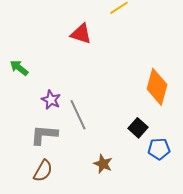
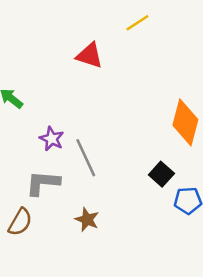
brown star: (103, 164) -> (87, 220), moved
brown semicircle: (43, 171) -> (20, 222), moved

